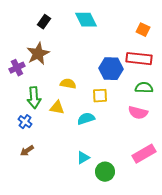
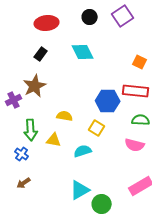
yellow square: (100, 96) -> (97, 128), turned 35
cyan triangle: (83, 158) -> (80, 190), size x1.5

